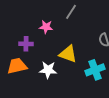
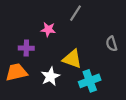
white star: (48, 70) -> (50, 76), turned -30
cyan cross: (95, 70) -> (90, 81), moved

